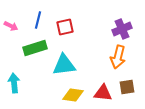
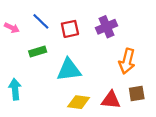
blue line: (38, 20) -> (41, 21), turned -60
purple cross: (122, 29) -> (107, 27), moved
green rectangle: (35, 48) -> (38, 52), size x0.7

